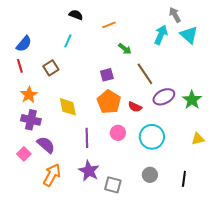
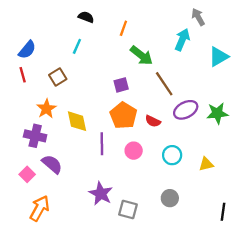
orange line: (109, 25) -> (123, 28), turned -48
cyan triangle: (189, 35) -> (219, 57), moved, turned 48
green arrow: (125, 49) -> (142, 55), size x1.5
orange star: (29, 95) -> (46, 109), moved
green star: (192, 100) -> (217, 113), turned 30
cyan circle: (152, 137) -> (172, 155), size x0.7
purple line: (87, 138) -> (102, 144), moved
yellow triangle: (198, 139) -> (206, 164), moved
orange arrow: (52, 175) -> (40, 208), moved
black line: (184, 179) -> (223, 212), moved

